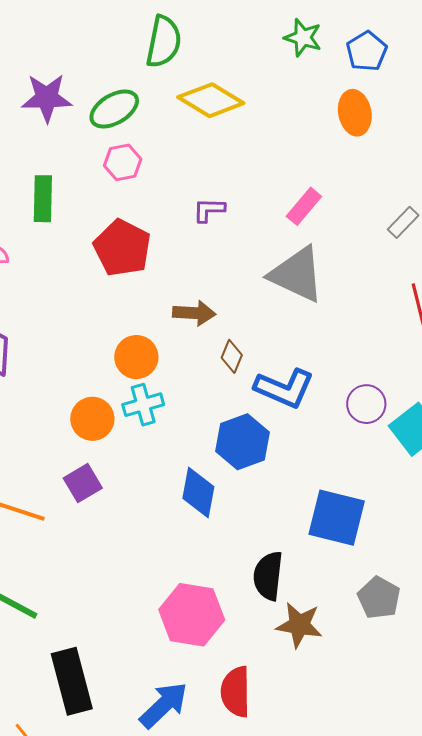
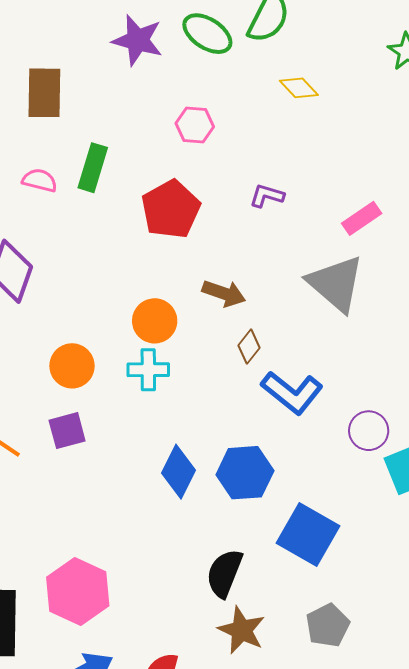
yellow diamond: (211, 100) -> (299, 88), size x0.6
green ellipse: (114, 109) -> (207, 34), moved, turned 48
green rectangle: (43, 199) -> (93, 168), moved
orange circle: (92, 419) -> (72, 366), moved
blue hexagon: (242, 442) -> (245, 473), moved
pink hexagon: (192, 615) -> (78, 592), moved

